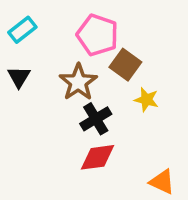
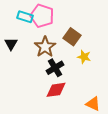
cyan rectangle: (22, 30) -> (25, 17), moved, turned 56
pink pentagon: (97, 35) -> (42, 16), moved

